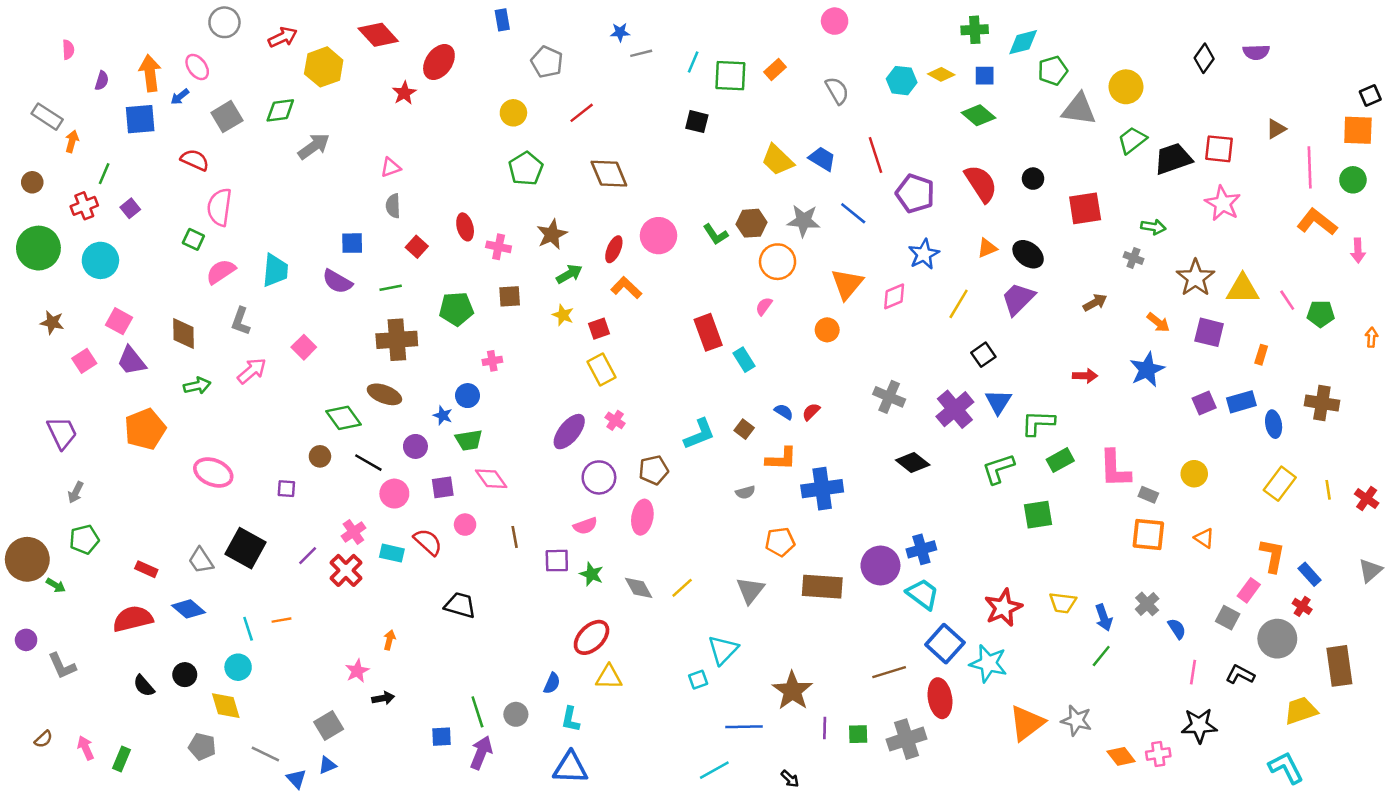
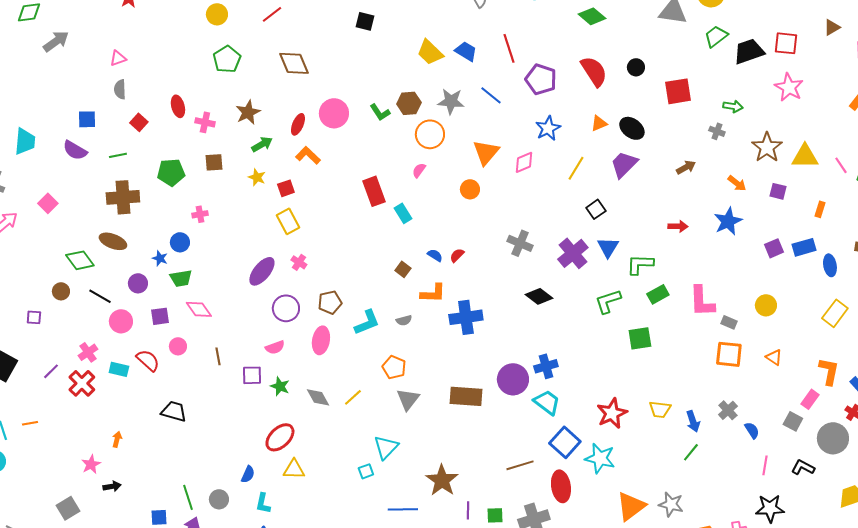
purple square: (1209, 332) -> (778, 191), size x0.7
cyan L-shape: (699, 434) -> (367, 322), moved
orange pentagon: (780, 542) -> (394, 367), moved, turned 30

